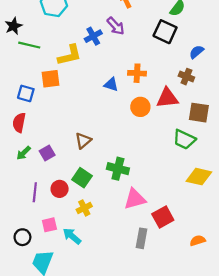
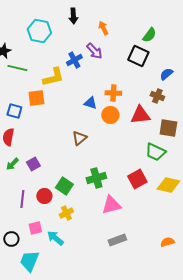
orange circle: (140, 107) -> (110, 115), moved
brown triangle: (83, 141) -> (79, 138), moved
green cross: (118, 169) -> (96, 178), turned -30
red square: (163, 217) -> (137, 179), moved
gray rectangle: (142, 238) -> (117, 240), turned 60

